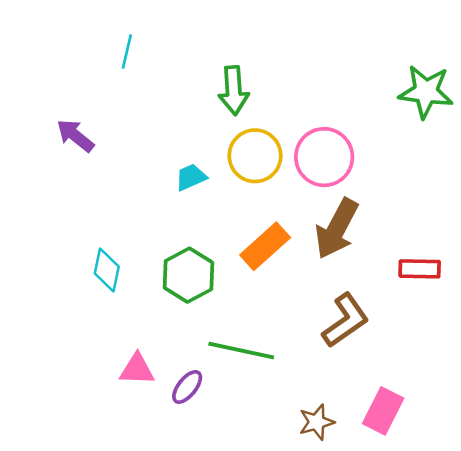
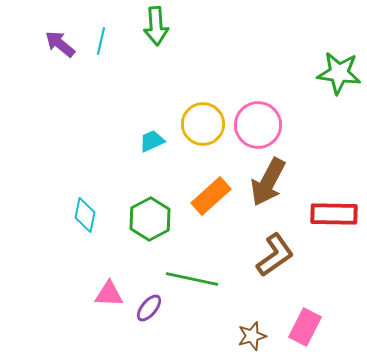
green arrow: (234, 90) -> (156, 26), moved
purple arrow: (75, 136) -> (60, 44), moved
red rectangle: (420, 269) -> (334, 214), size x1.4

